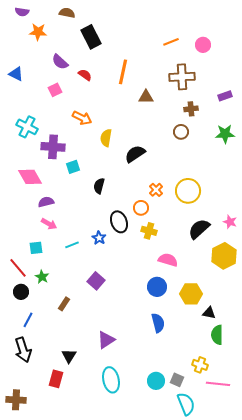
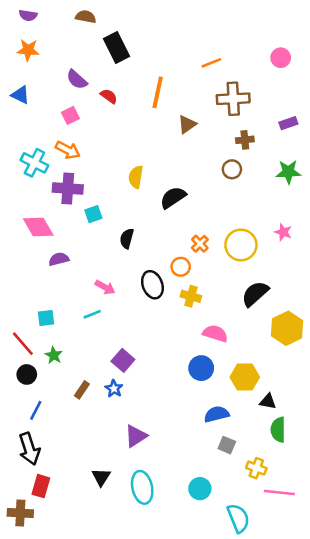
orange star: (38, 32) -> (28, 50), moved
orange line: (171, 42) -> (211, 63), moved
pink circle: (203, 45) -> (281, 58), moved
brown triangle: (146, 97) -> (187, 124), turned -35
orange arrow: (82, 118) -> (68, 150), moved
pink star: (230, 222) -> (283, 232), moved
pink arrow: (49, 224) -> (105, 287), moved
blue star: (99, 238) -> (114, 389), moved
blue semicircle: (158, 323) -> (217, 414), moved, turned -90
black triangle: (69, 356) -> (101, 477), moved
red rectangle: (56, 379) -> (41, 486), moved
gray square: (177, 380) -> (227, 445), moved

